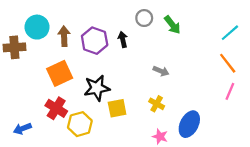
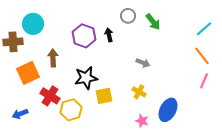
brown arrow: (64, 36) -> (53, 58), moved
orange square: (60, 73) -> (28, 73), moved

